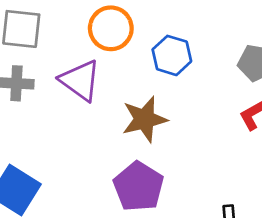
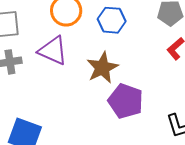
purple pentagon: (138, 187) -> (126, 101), moved

